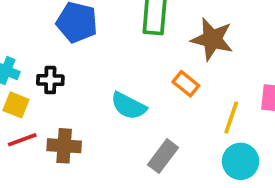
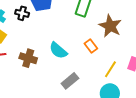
black cross: (50, 80) -> (22, 13), moved
brown cross: (64, 146) -> (28, 58), moved

